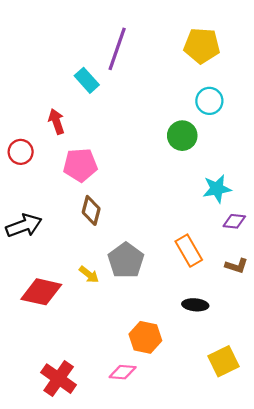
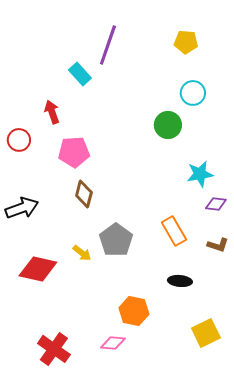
yellow pentagon: (202, 46) -> (186, 42), size x0.7

